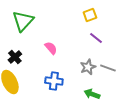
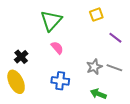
green triangle: (23, 21) -> (51, 21), moved
purple line: (96, 38) -> (115, 38), moved

